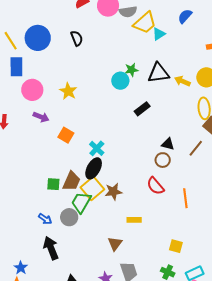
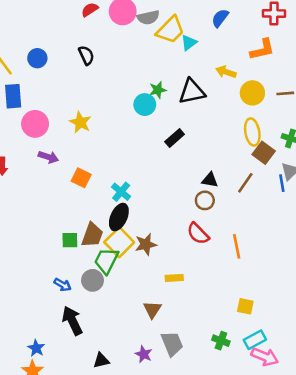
blue circle: (38, 38) -> (37, 58), size x0.6
yellow arrow: (182, 81) -> (226, 72), moved
yellow square: (176, 246) -> (245, 306), moved

